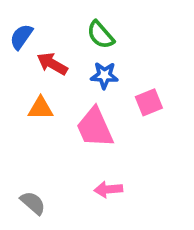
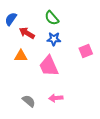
pink square: (149, 102) -> (86, 51), moved
gray semicircle: (33, 203) -> (29, 101), moved

